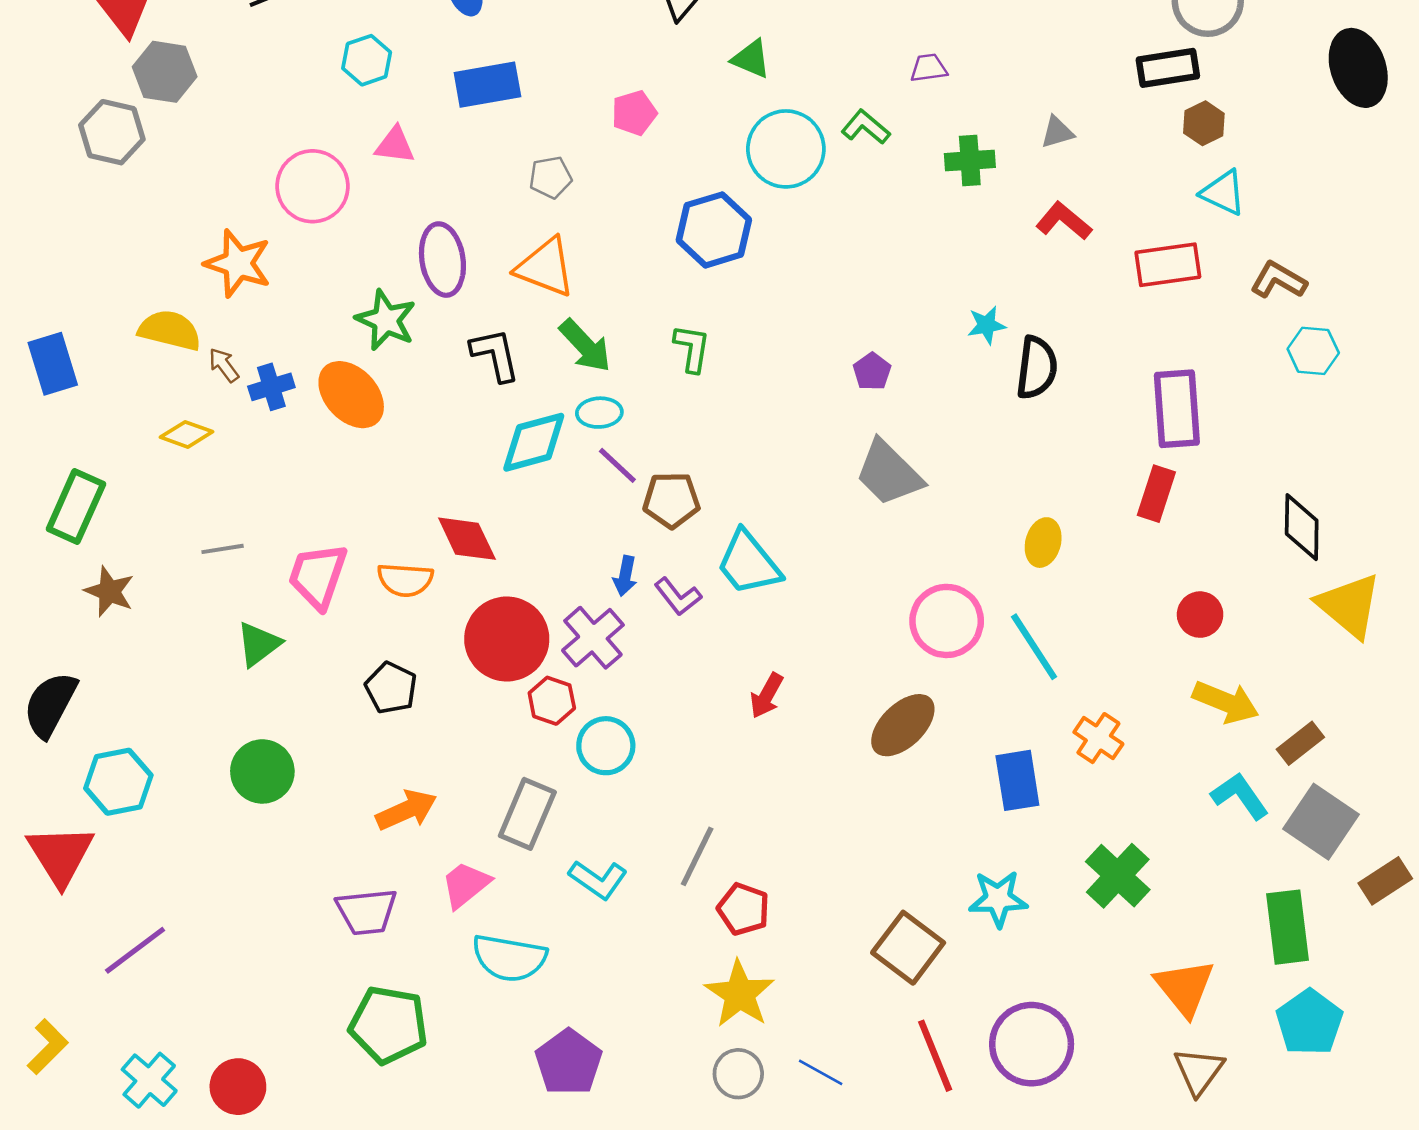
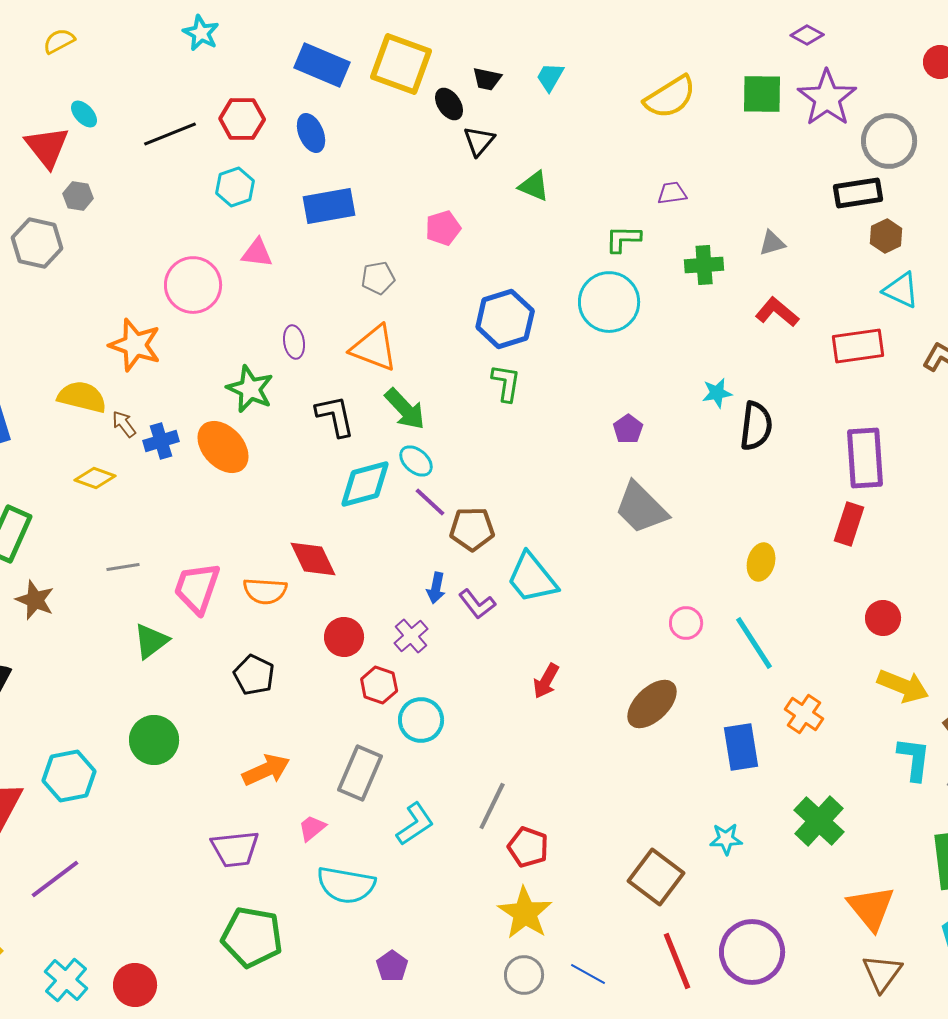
gray hexagon: (165, 72) -> (78, 196), size x0.6
green L-shape: (866, 127) -> (623, 239), turned -39
cyan circle: (786, 149) -> (609, 302), moved
purple ellipse: (442, 260) -> (294, 342), size x0.6
green L-shape: (692, 348) -> (506, 383), moved
cyan ellipse: (599, 413) -> (416, 461), turned 44
pink circle: (947, 621) -> (686, 623), size x0.6
purple cross: (593, 638) -> (411, 636), size x0.7
red circle: (507, 639) -> (344, 637), size x0.6
cyan hexagon: (118, 782) -> (69, 776), moved
cyan L-shape: (1240, 796) -> (914, 759), turned 42
cyan L-shape: (598, 880) -> (415, 824), turned -69
pink trapezoid: (466, 885) -> (312, 828), size x0.7
cyan star: (998, 899) -> (726, 839), size x0.7
purple pentagon: (569, 1062) -> (392, 966), size x0.6

